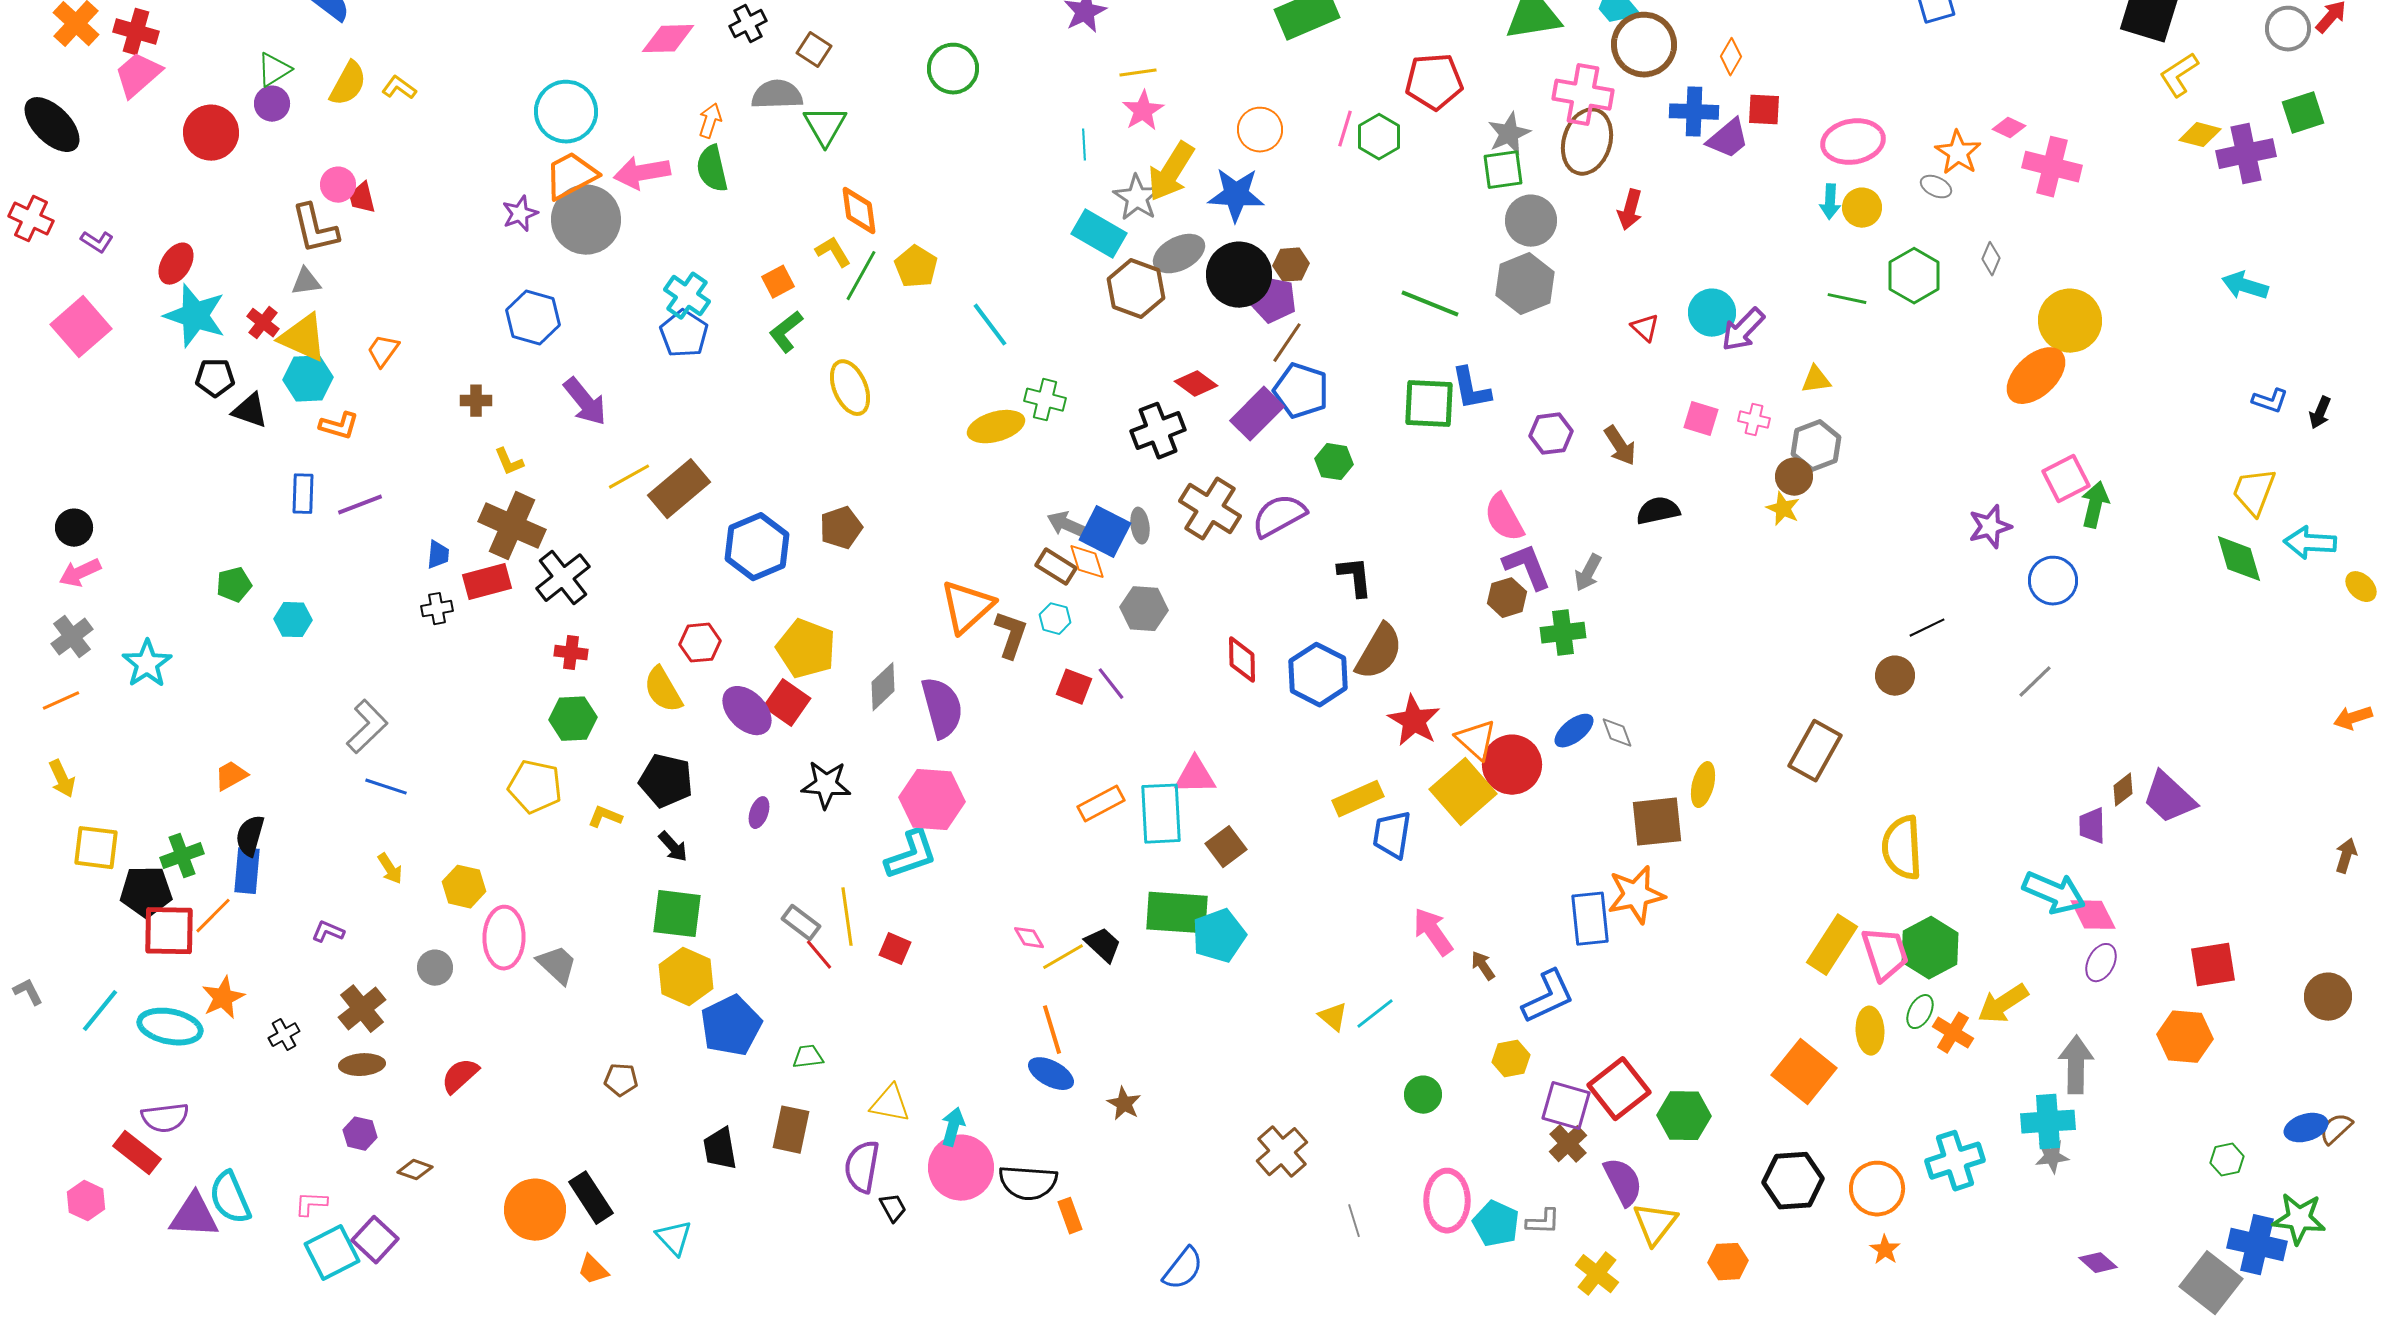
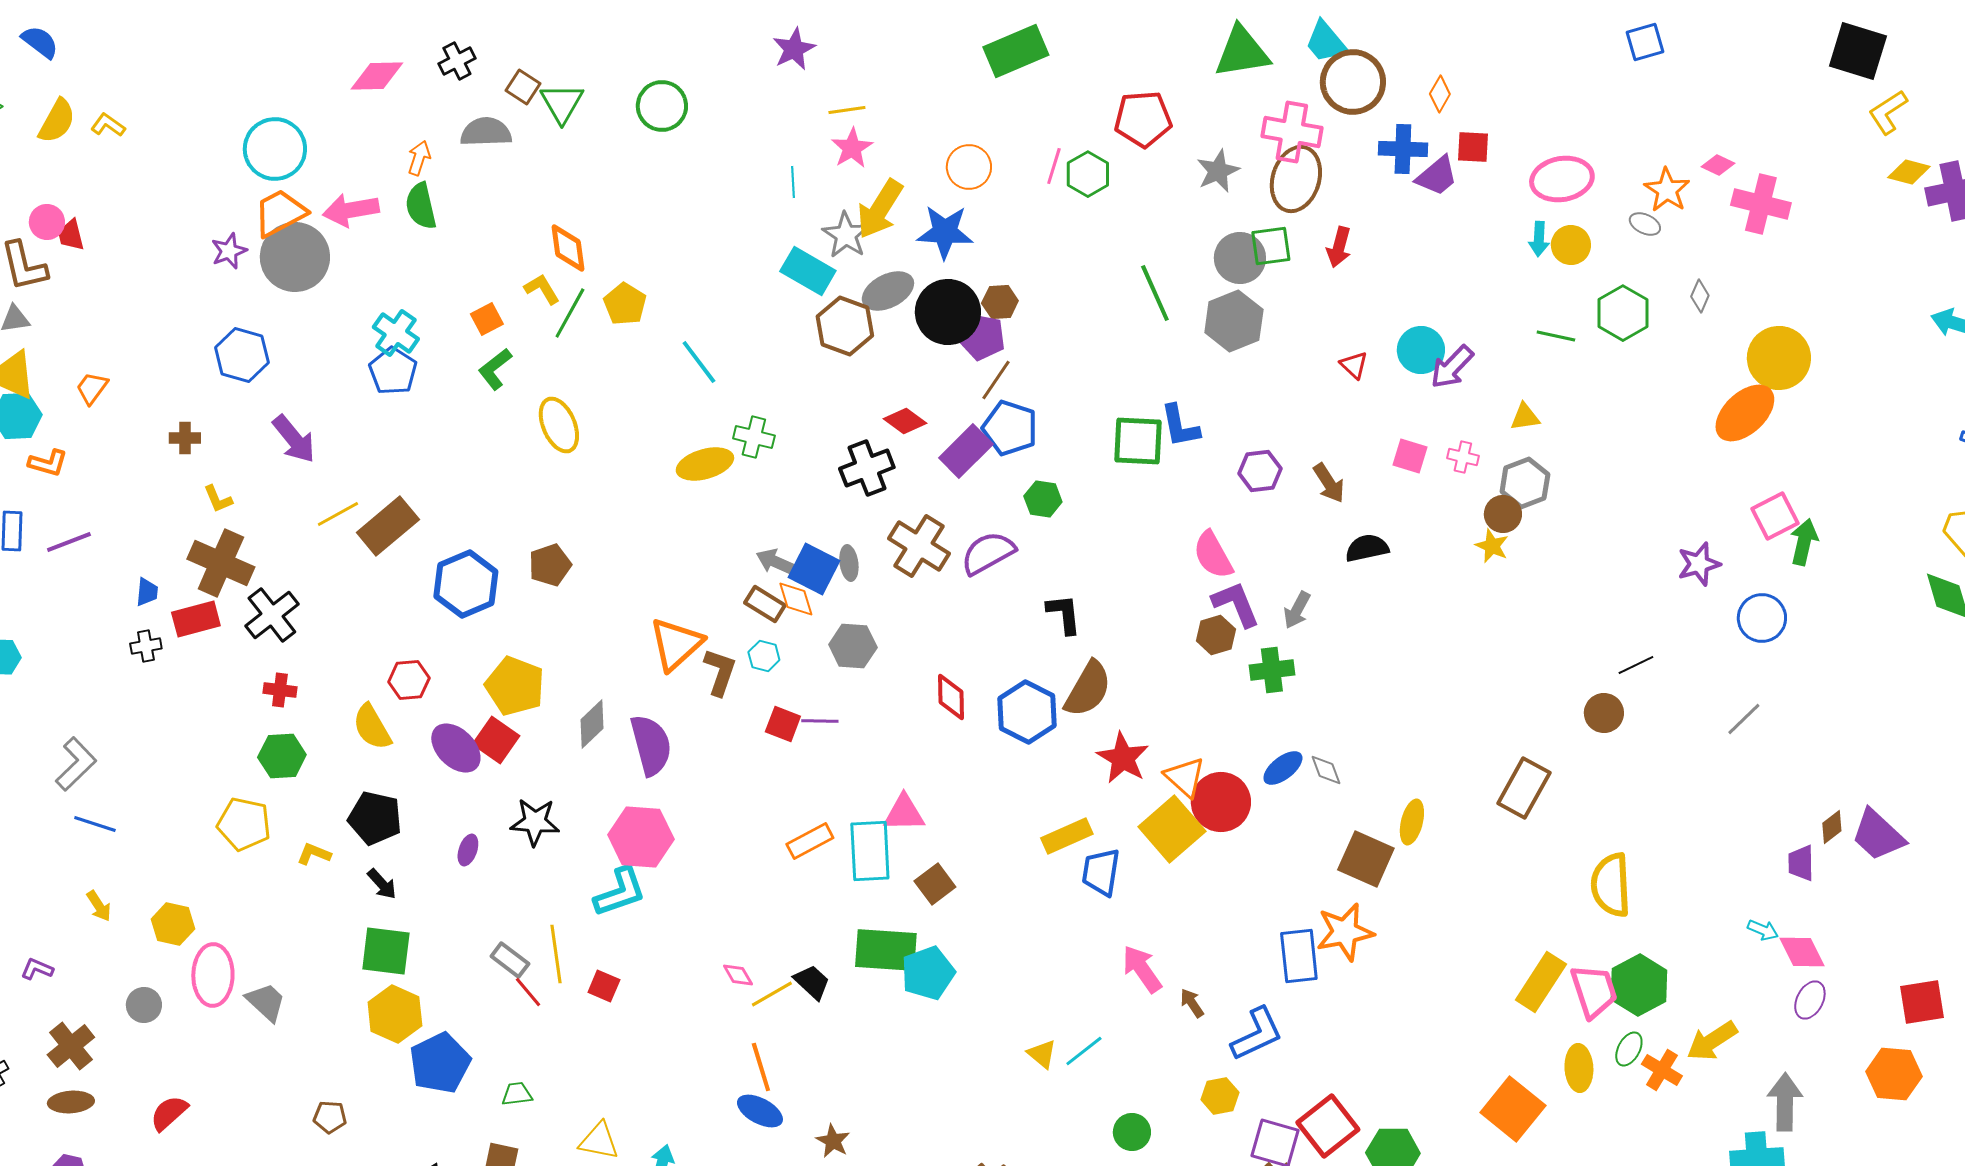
green triangle: (825, 126) -> (562, 103), moved
green square: (1503, 170) -> (1271, 246), moved
green line: (1430, 304) -> (1155, 293), moved, turned 44
purple line: (1111, 684) -> (820, 721), turned -51
brown square: (1657, 822) -> (1366, 859), turned 30
cyan arrow: (2054, 893) -> (1763, 930), size x0.5

